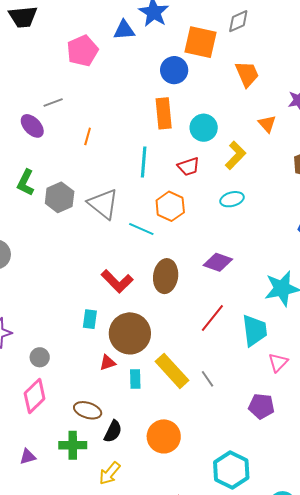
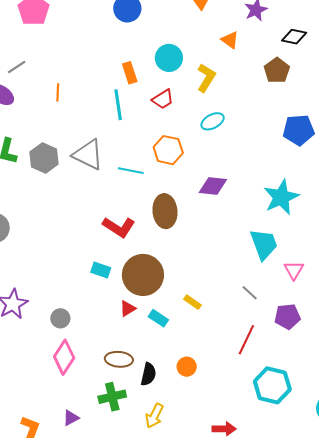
orange rectangle: (164, 113) -> (130, 73), moved, size x0.7
orange hexagon: (170, 206) -> (168, 150), moved
red line: (212, 318) -> (246, 340), moved
cyan rectangle: (90, 319) -> (101, 270), turned -66
yellow rectangle: (172, 371) -> (192, 302), size x0.5
cyan rectangle: (135, 379) -> (158, 318), turned -42
gray line: (207, 379) -> (250, 293), moved
orange circle: (164, 436) -> (187, 367), moved, size x0.6

